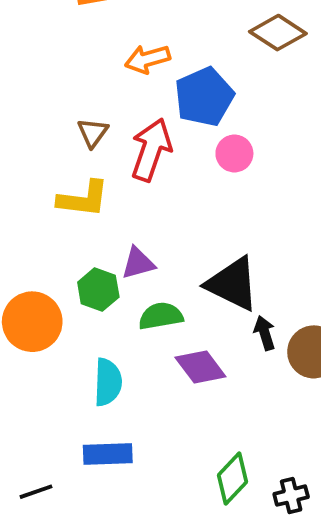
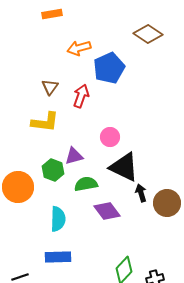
red arrow: (151, 150) -> (81, 96), size x0.7
pink circle: (234, 153) -> (110, 137), moved

